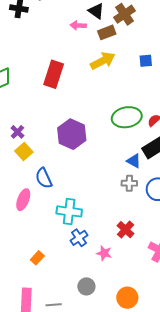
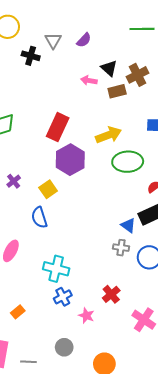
yellow arrow: (103, 61) -> (109, 135), moved
green ellipse: (127, 117) -> (128, 162), moved
purple hexagon: (72, 134) -> (70, 160), moved
yellow square: (24, 151) -> (48, 189), moved
blue semicircle: (44, 178) -> (39, 218), moved

